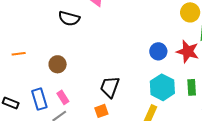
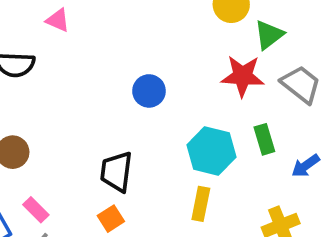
blue circle: (158, 51) -> (149, 91), moved

